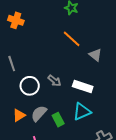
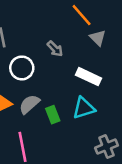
gray triangle: (95, 55) -> (98, 38), moved
gray arrow: (54, 81) -> (55, 49), moved

